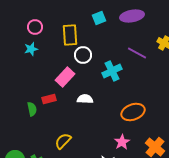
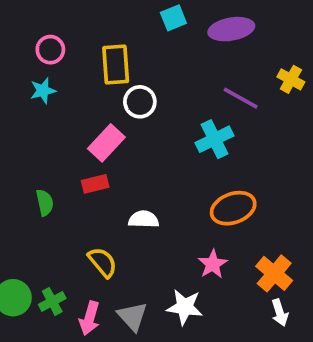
cyan square: (99, 18) -> (173, 18), moved
cyan cross: (112, 71) -> (214, 139), moved
red rectangle: (49, 99) -> (95, 184), moved
white semicircle: (85, 99) -> (144, 219), moved
yellow semicircle: (63, 141) -> (103, 262), turned 96

